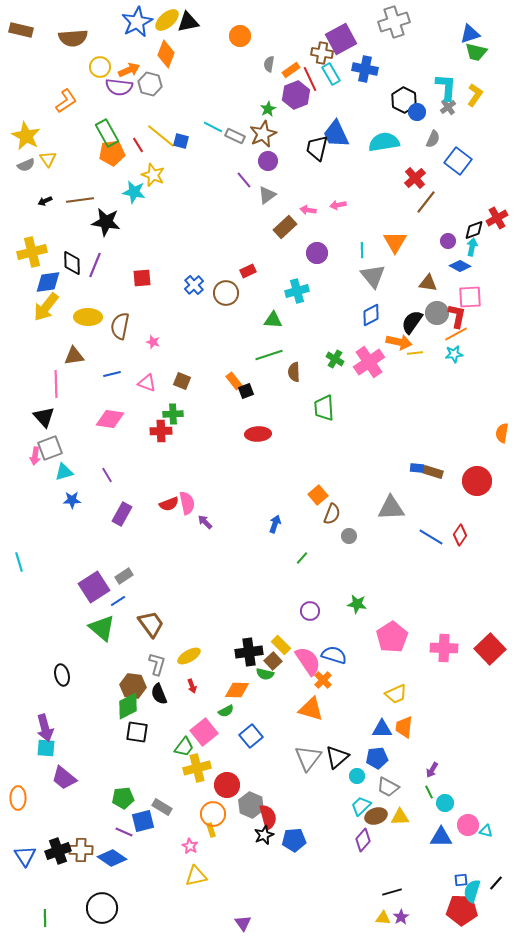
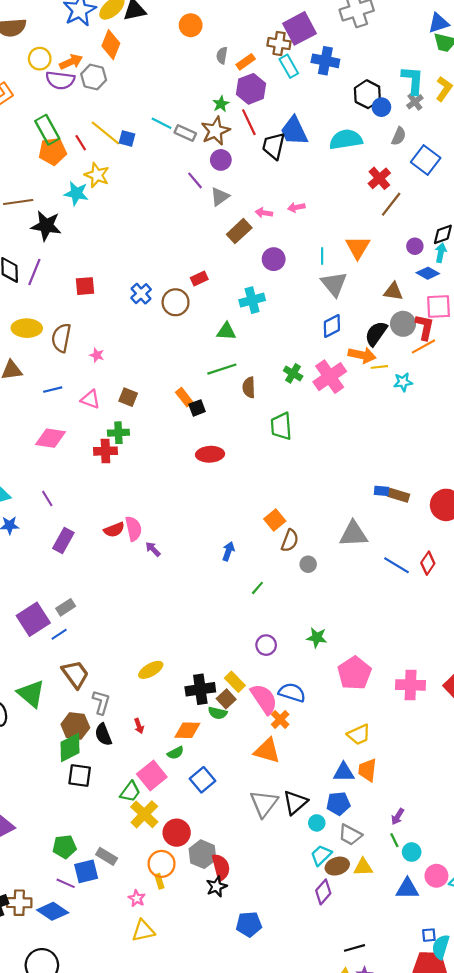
red line: (310, 79) -> (249, 122), moved
cyan star: (454, 354) -> (403, 382), moved
brown trapezoid: (151, 624) -> (75, 674), moved
green triangle: (102, 628) -> (31, 694), moved
yellow ellipse: (189, 656) -> (151, 670), moved
yellow cross: (197, 768) -> (144, 814), turned -32
blue pentagon: (294, 840) -> (249, 924), moved

